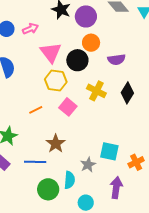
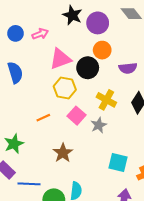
pink triangle: (51, 52) -> (60, 59), turned 45
blue line: (35, 162) -> (29, 184), moved
gray star: (88, 165) -> (99, 125), moved

